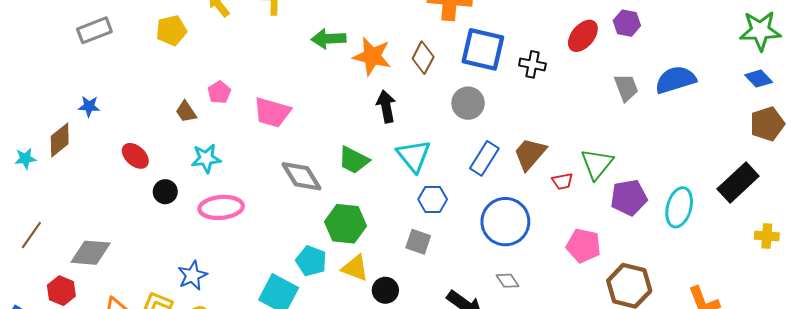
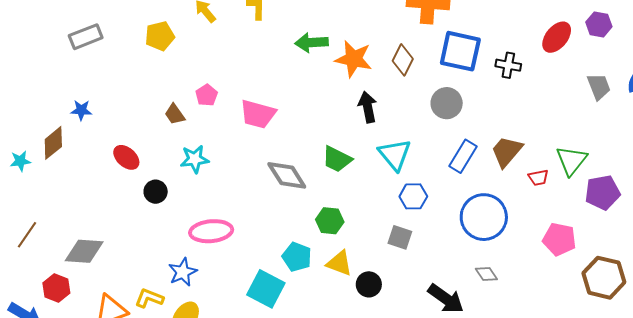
pink ellipse: (221, 207) -> (211, 231), moved
green hexagon: (346, 224) -> (330, 221), size x0.7

